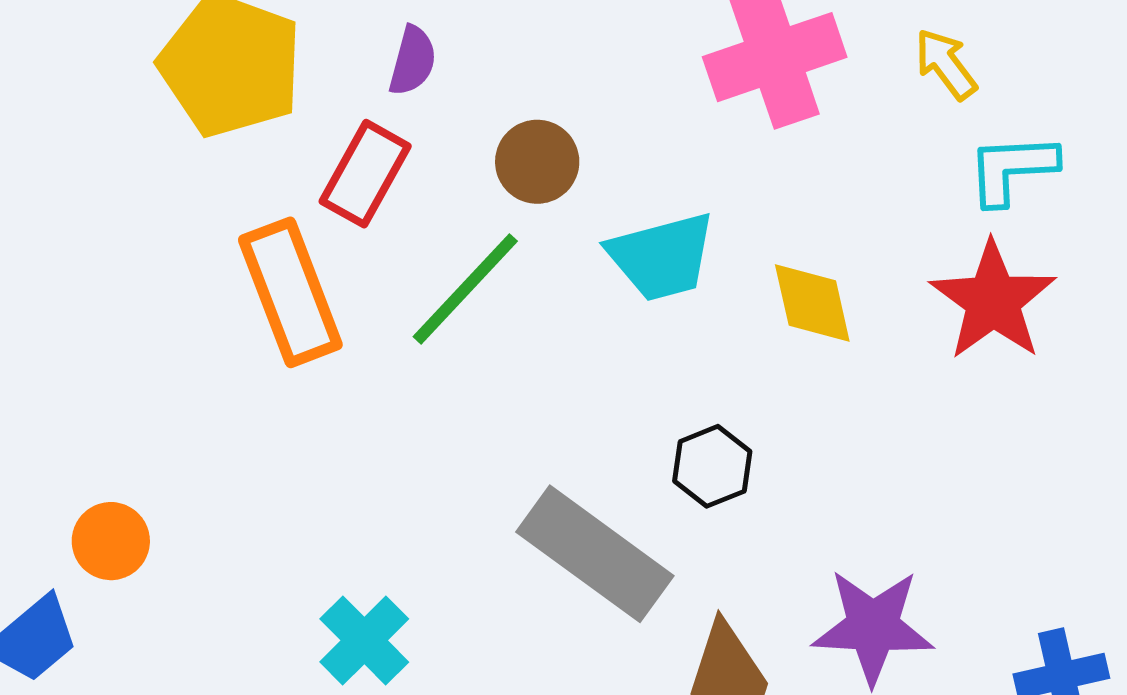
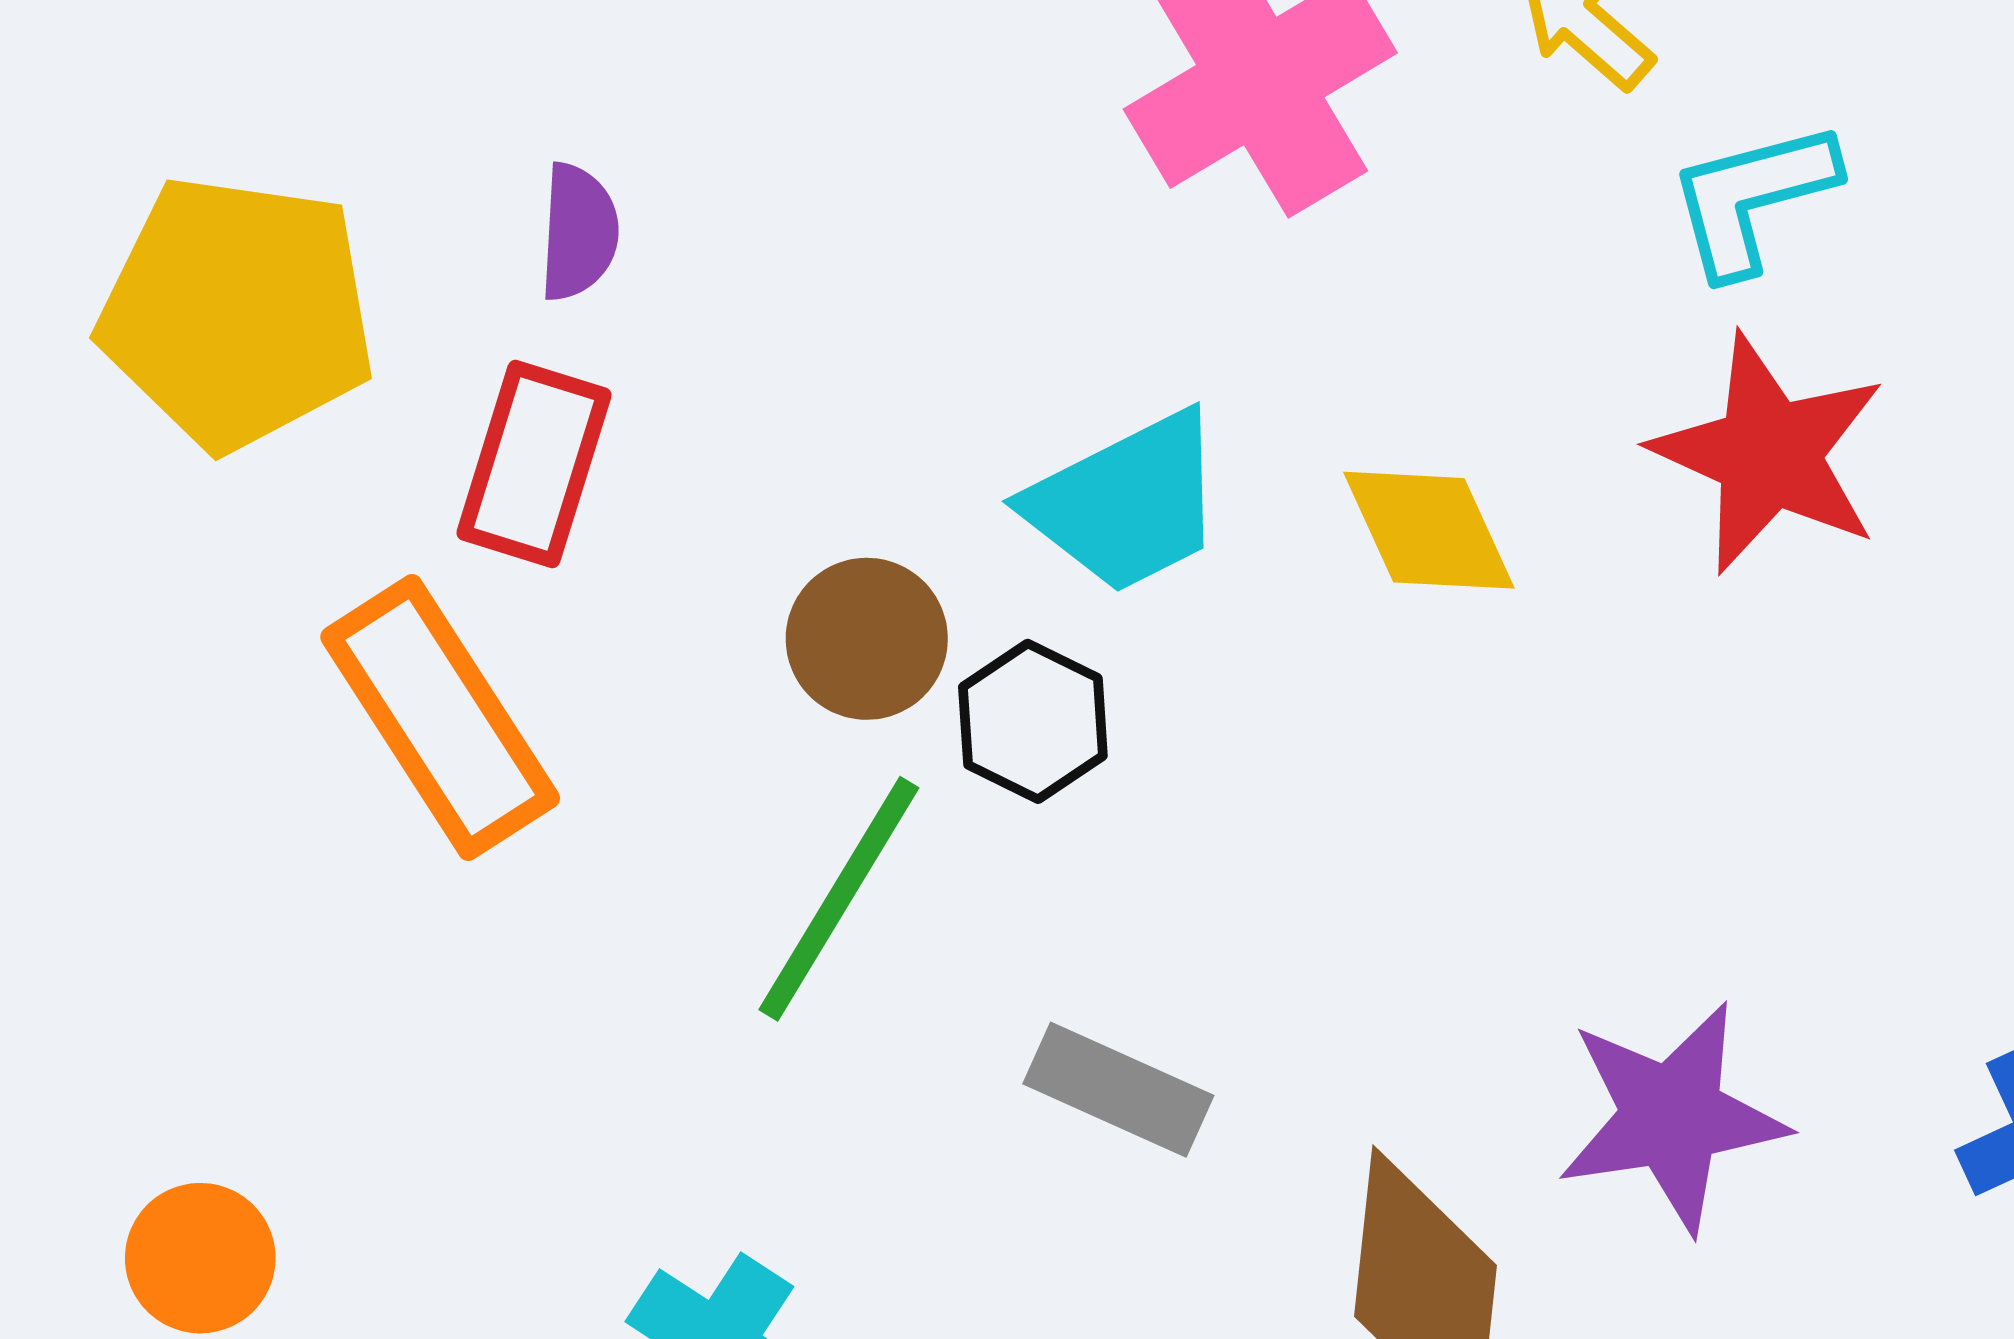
brown circle: (537, 162) -> (867, 639), moved
green line: (465, 289) -> (839, 899), moved
black hexagon: (712, 466) -> (1033, 721), moved
gray rectangle: (595, 554) -> (1118, 1090), size x0.6

